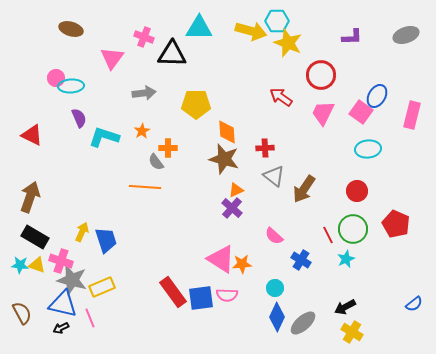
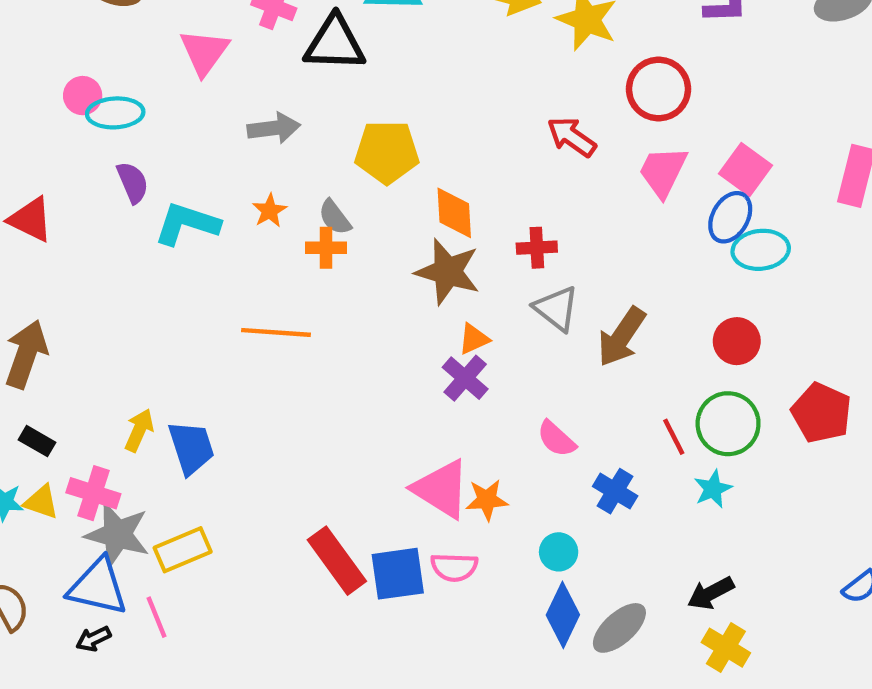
blue ellipse: (377, 96) -> (730, 217), moved
gray semicircle: (156, 162) -> (335, 217), moved
black rectangle: (35, 237) -> (37, 441), size x0.6

